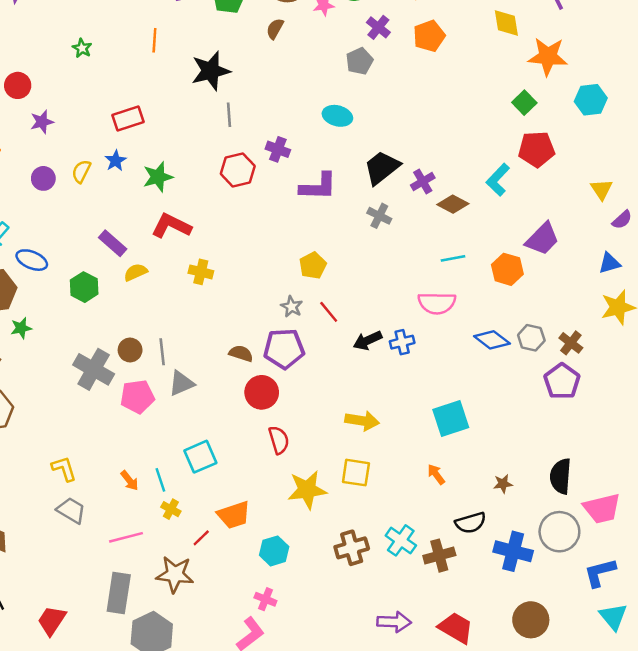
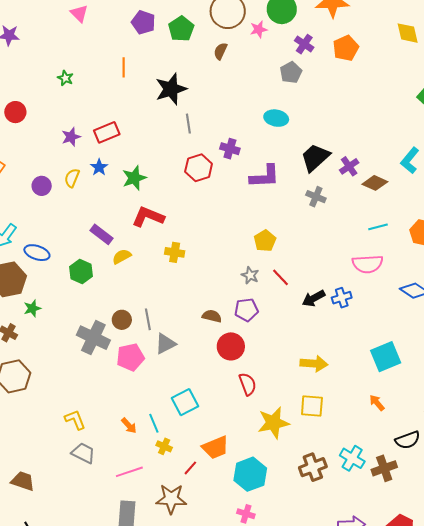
purple star: (42, 122) -> (71, 137), moved
purple pentagon: (284, 349) -> (246, 310), size x0.7
cyan hexagon: (274, 551) -> (250, 474), size x1.4

